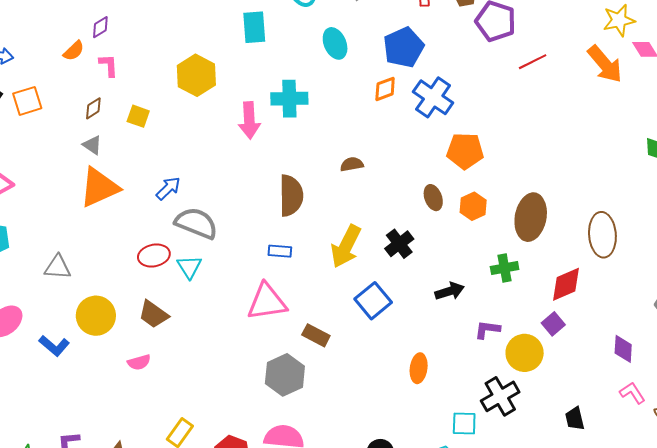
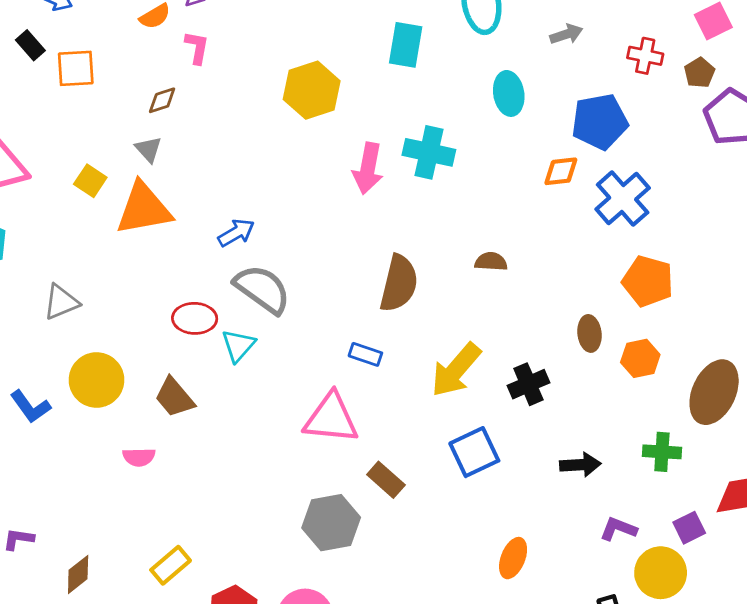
yellow square: (138, 116) -> (90, 181), moved
gray triangle: (58, 267) -> (61, 302), turned -40
purple square: (553, 324) -> (689, 528), moved

